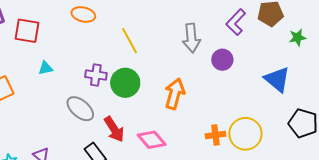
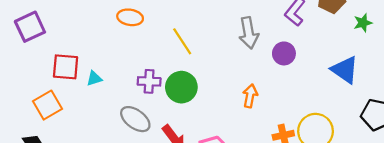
red square: (27, 31) -> (66, 67), moved
orange arrow: (175, 94) -> (250, 96), moved, size x0.7

